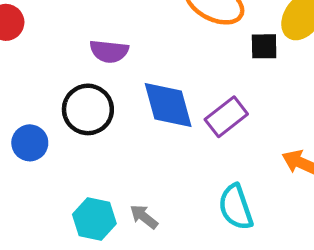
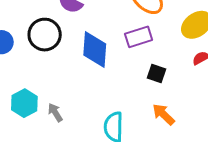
black square: (264, 46) -> (156, 74), moved
purple rectangle: (226, 117) -> (139, 37), moved

